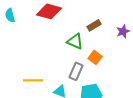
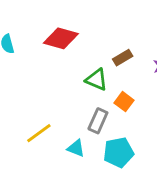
yellow line: (33, 80) -> (39, 133), turned -36

